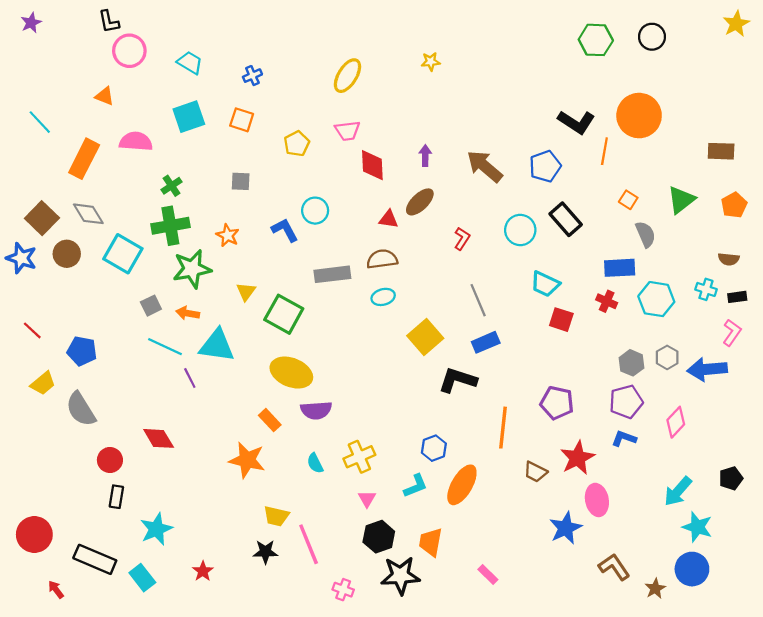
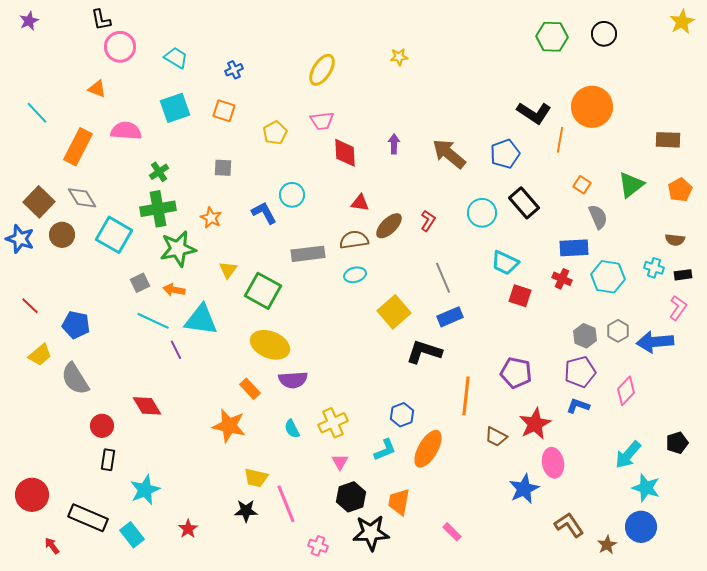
brown ellipse: (420, 202) -> (389, 226), moved

